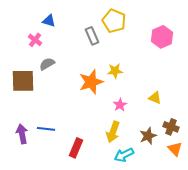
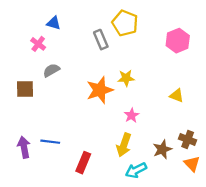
brown square: (23, 81) -> (25, 89), size x0.7
yellow triangle: (155, 98) -> (177, 96), moved

